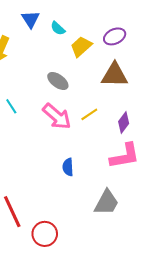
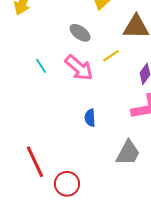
cyan line: (11, 106) -> (41, 66), moved
yellow line: (89, 114) -> (111, 56), moved

